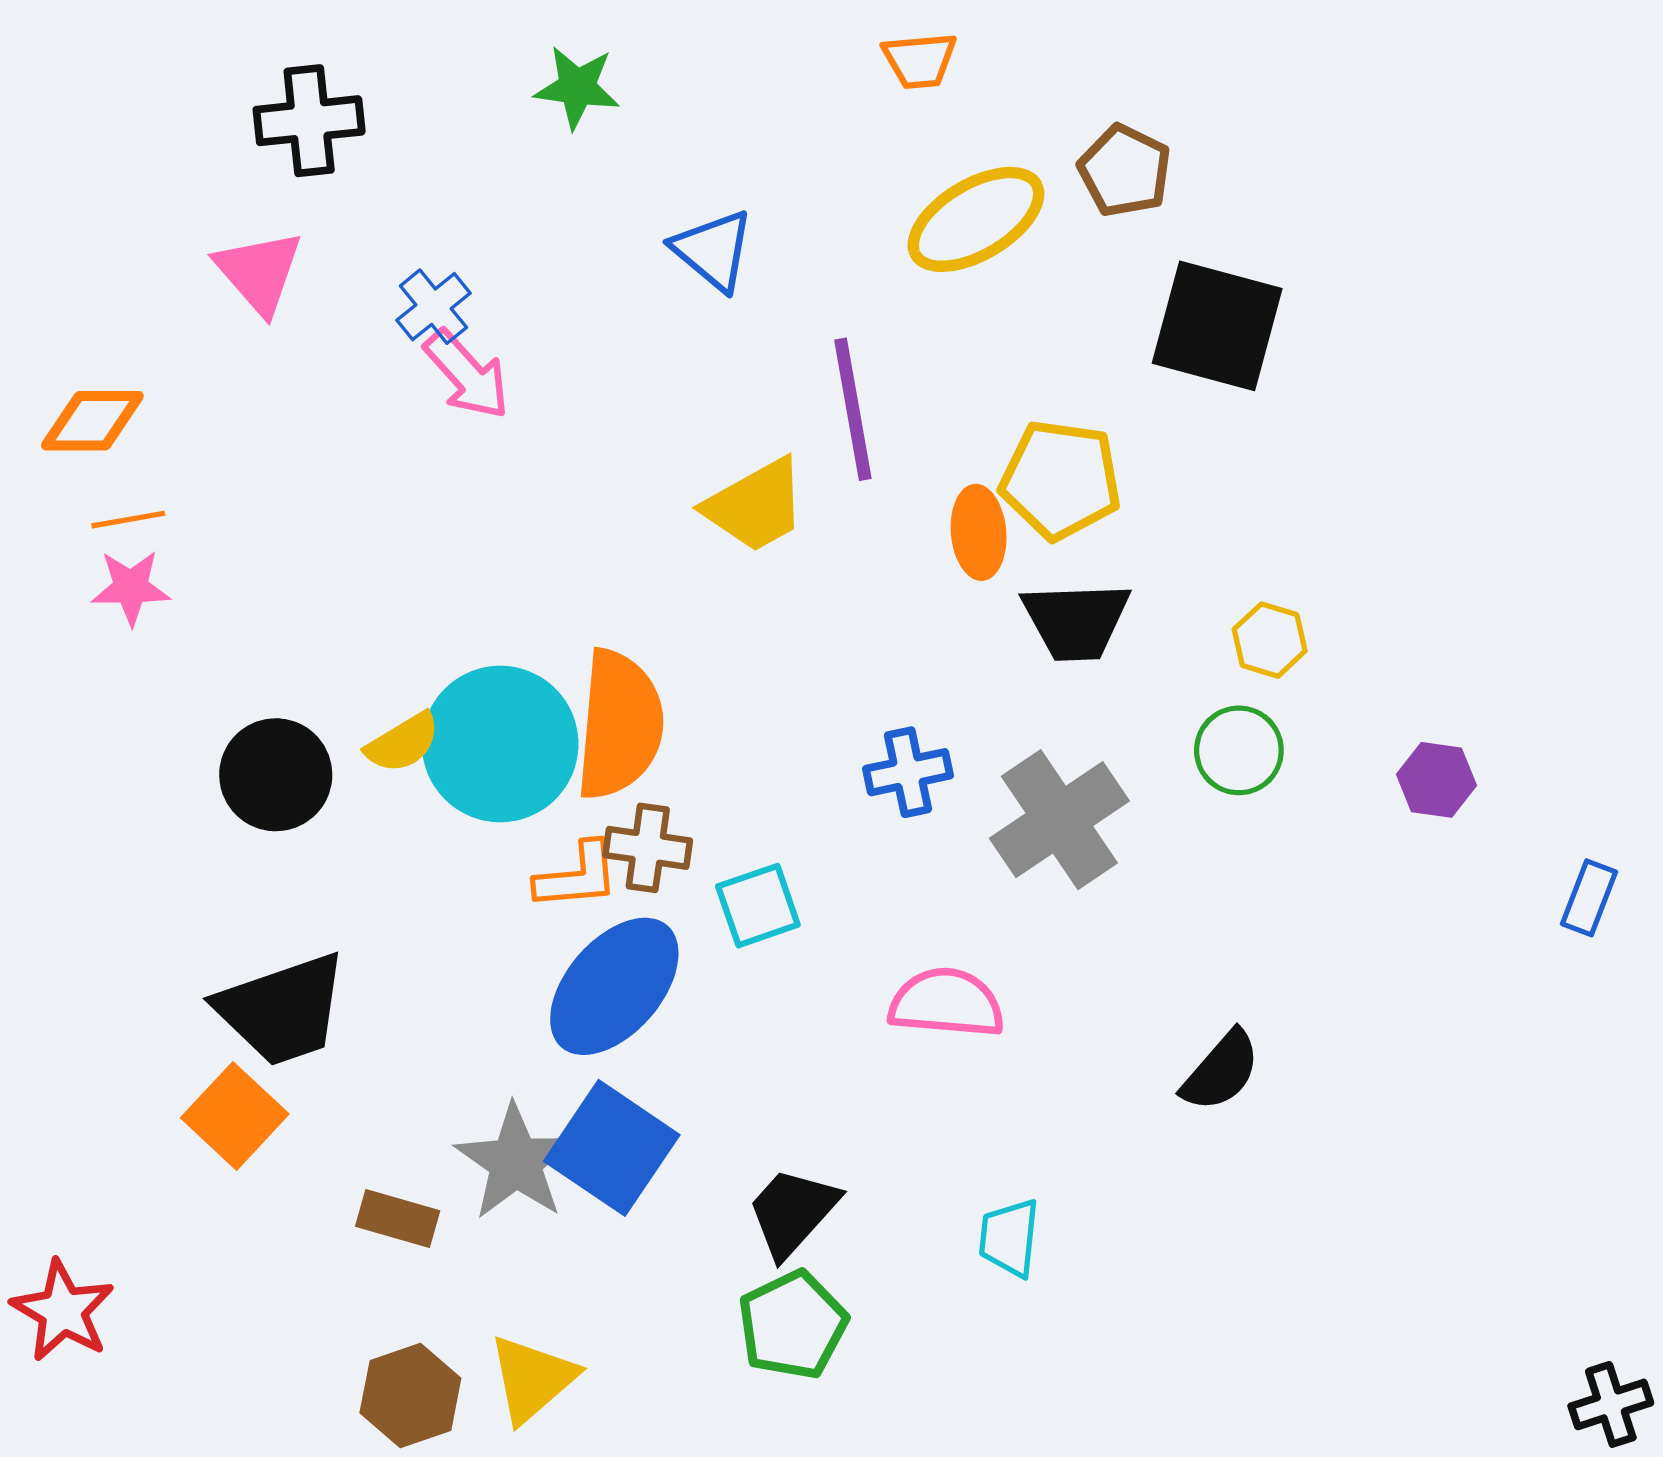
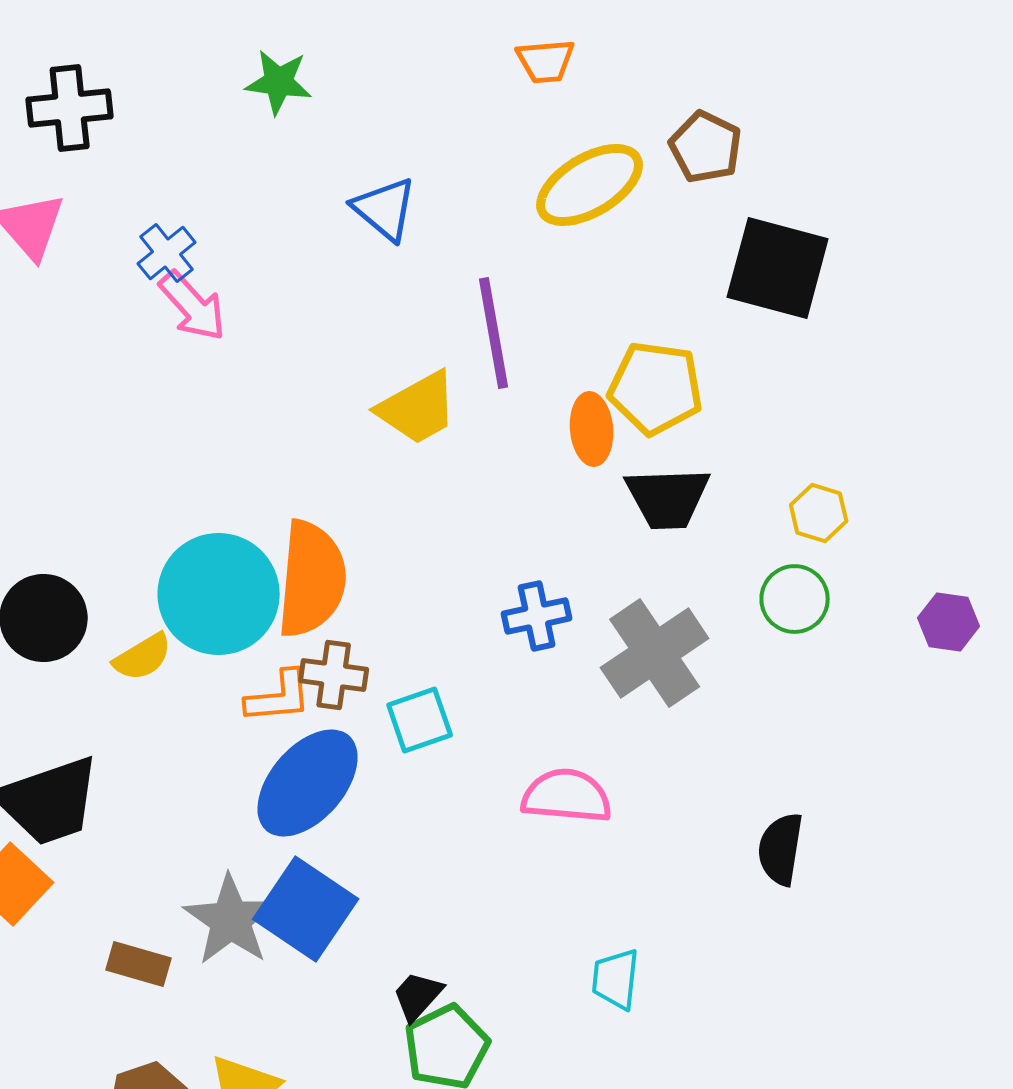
yellow semicircle: (403, 743) -> (143, 657), moved
black semicircle: (1221, 1071) -> (781, 849), turned 148
black trapezoid: (793, 1212) -> (418, 996), moved, size x0.7

